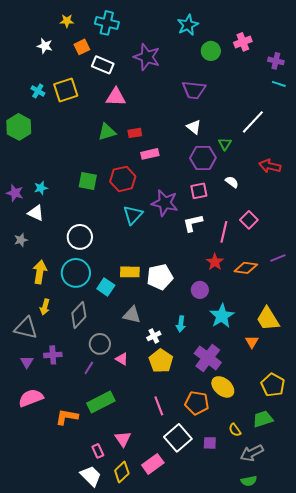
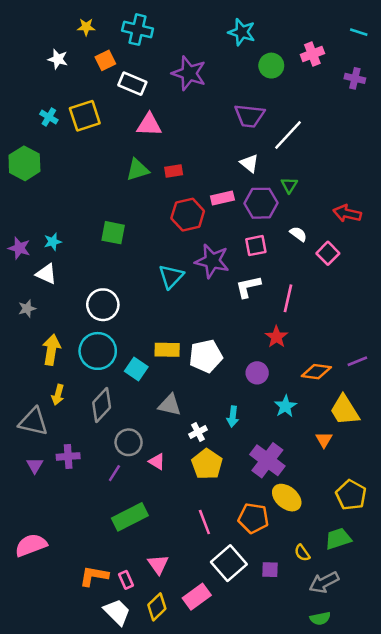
cyan star: (188, 25) -> (242, 32), turned -30
cyan line: (279, 84) -> (359, 32), moved
white line: (253, 122) -> (288, 135), moved
pink rectangle: (150, 154) -> (222, 198), moved
red hexagon: (123, 179) -> (188, 215), moved
pink square: (249, 220) -> (328, 253), moved
purple line: (278, 258) -> (357, 361), moved
orange diamond: (246, 268) -> (316, 372), moved
cyan star: (222, 316) -> (285, 406), size x0.7
pink semicircle: (31, 398) -> (31, 545), moved
orange L-shape: (67, 417) -> (94, 576), moved

